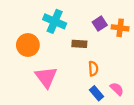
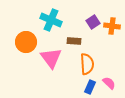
orange semicircle: (93, 69) -> (87, 64), size x1.5
pink triangle: (46, 77) -> (51, 58), moved
blue rectangle: (96, 93) -> (90, 87), turned 64

